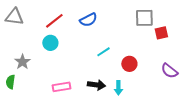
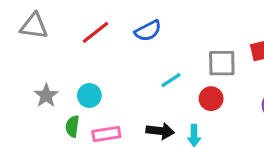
gray square: (144, 18) -> (222, 63), moved
cyan circle: (50, 43) -> (89, 96), moved
green semicircle: (10, 82) -> (72, 126), moved

